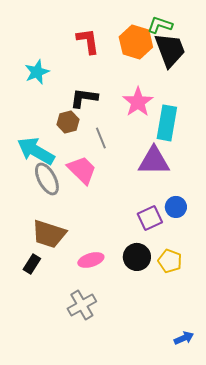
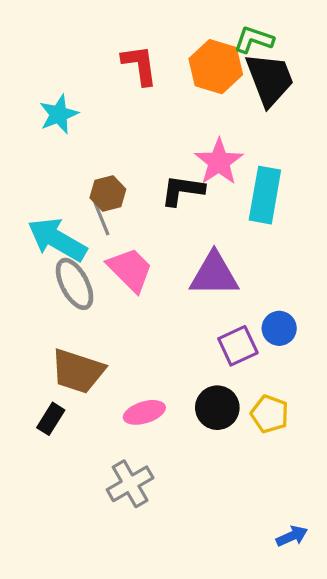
black L-shape: (84, 98) -> (182, 190), moved
gray line: (101, 138) -> (102, 219), moved
purple triangle: (154, 161) -> (214, 274), moved

